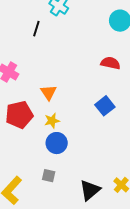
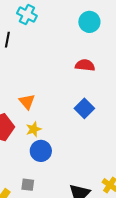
gray square: (49, 176) -> (28, 185), moved

